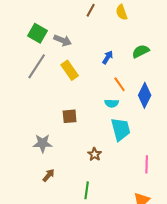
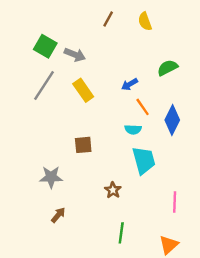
blue arrow: (108, 57) -> (129, 84), moved, turned -152
green line: (87, 190) -> (121, 233), moved

